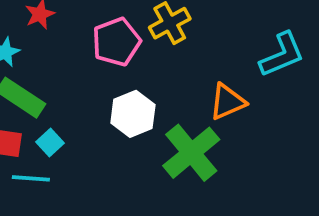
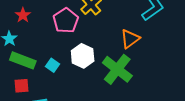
cyan square: (50, 143) -> (52, 65), moved

